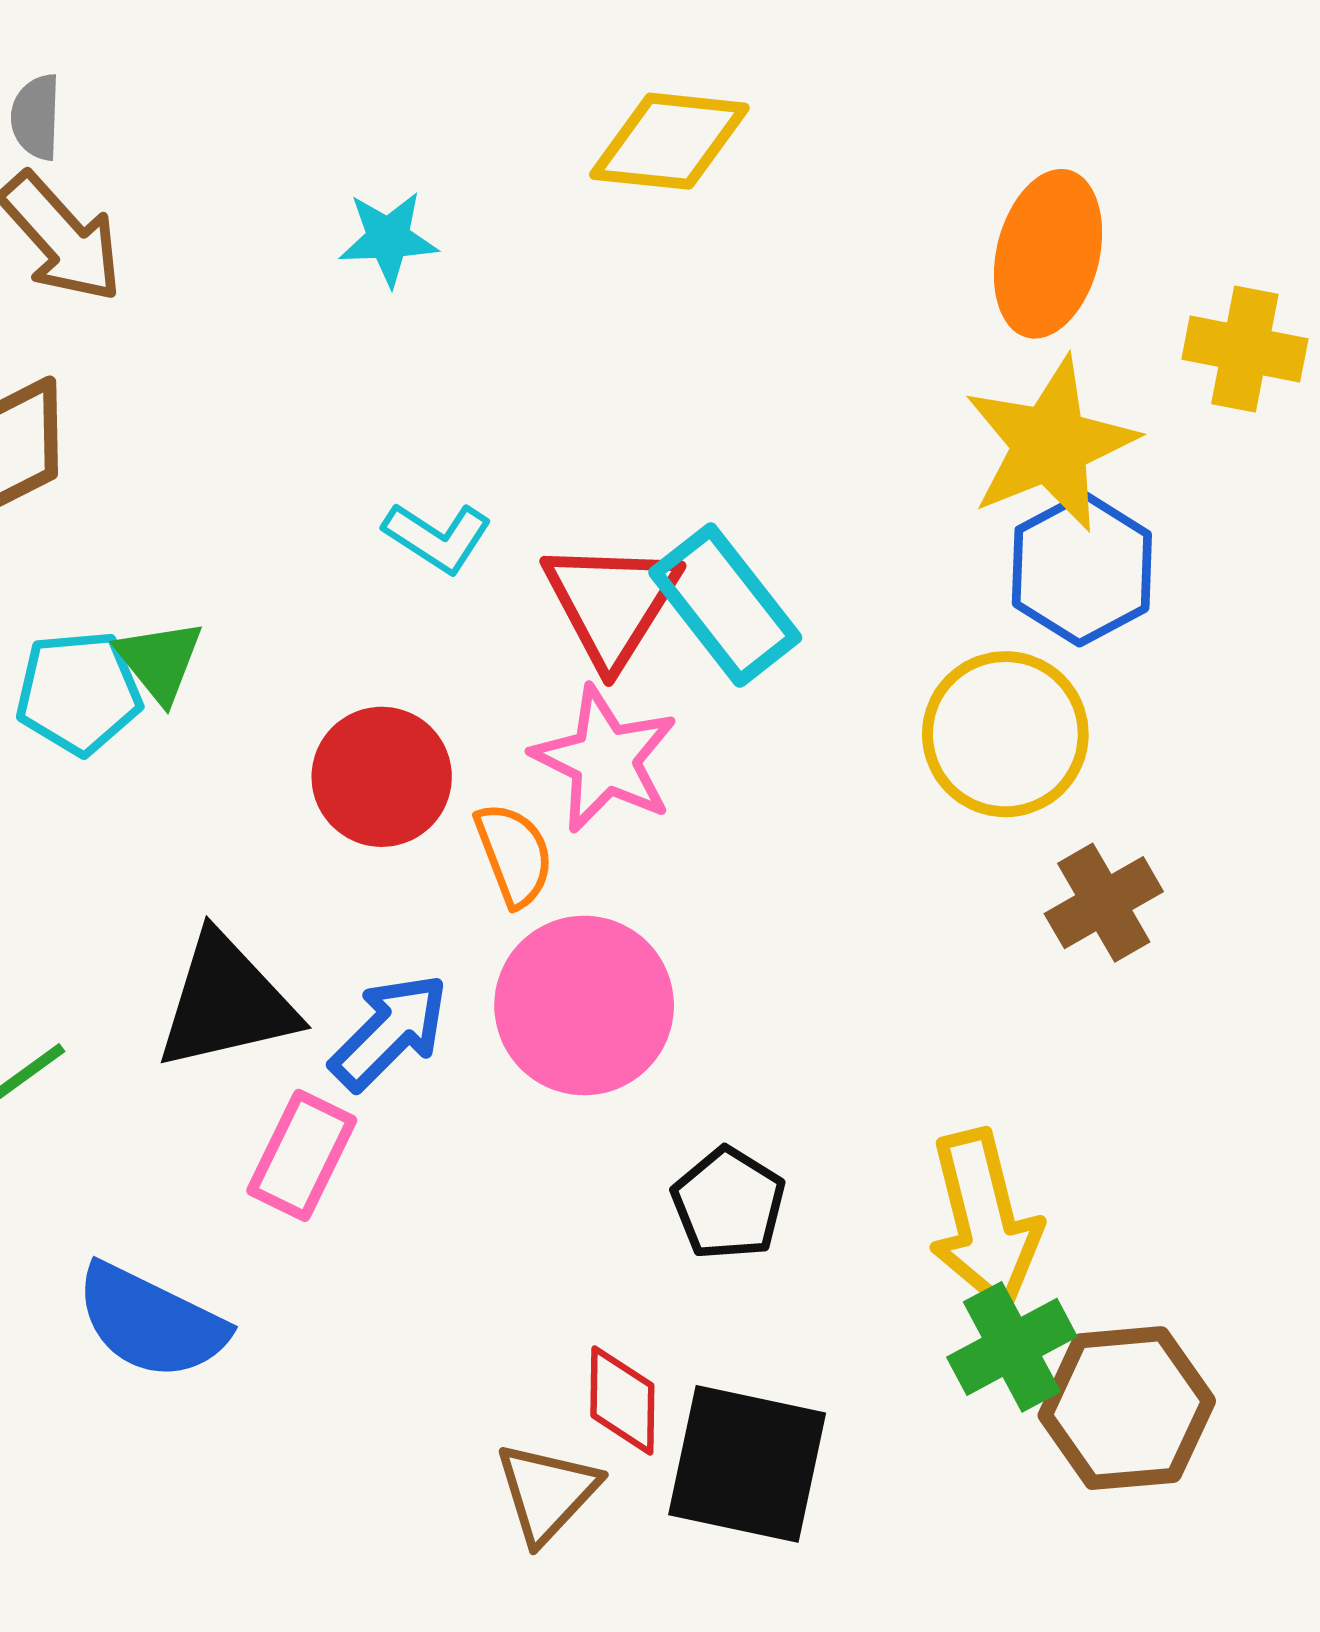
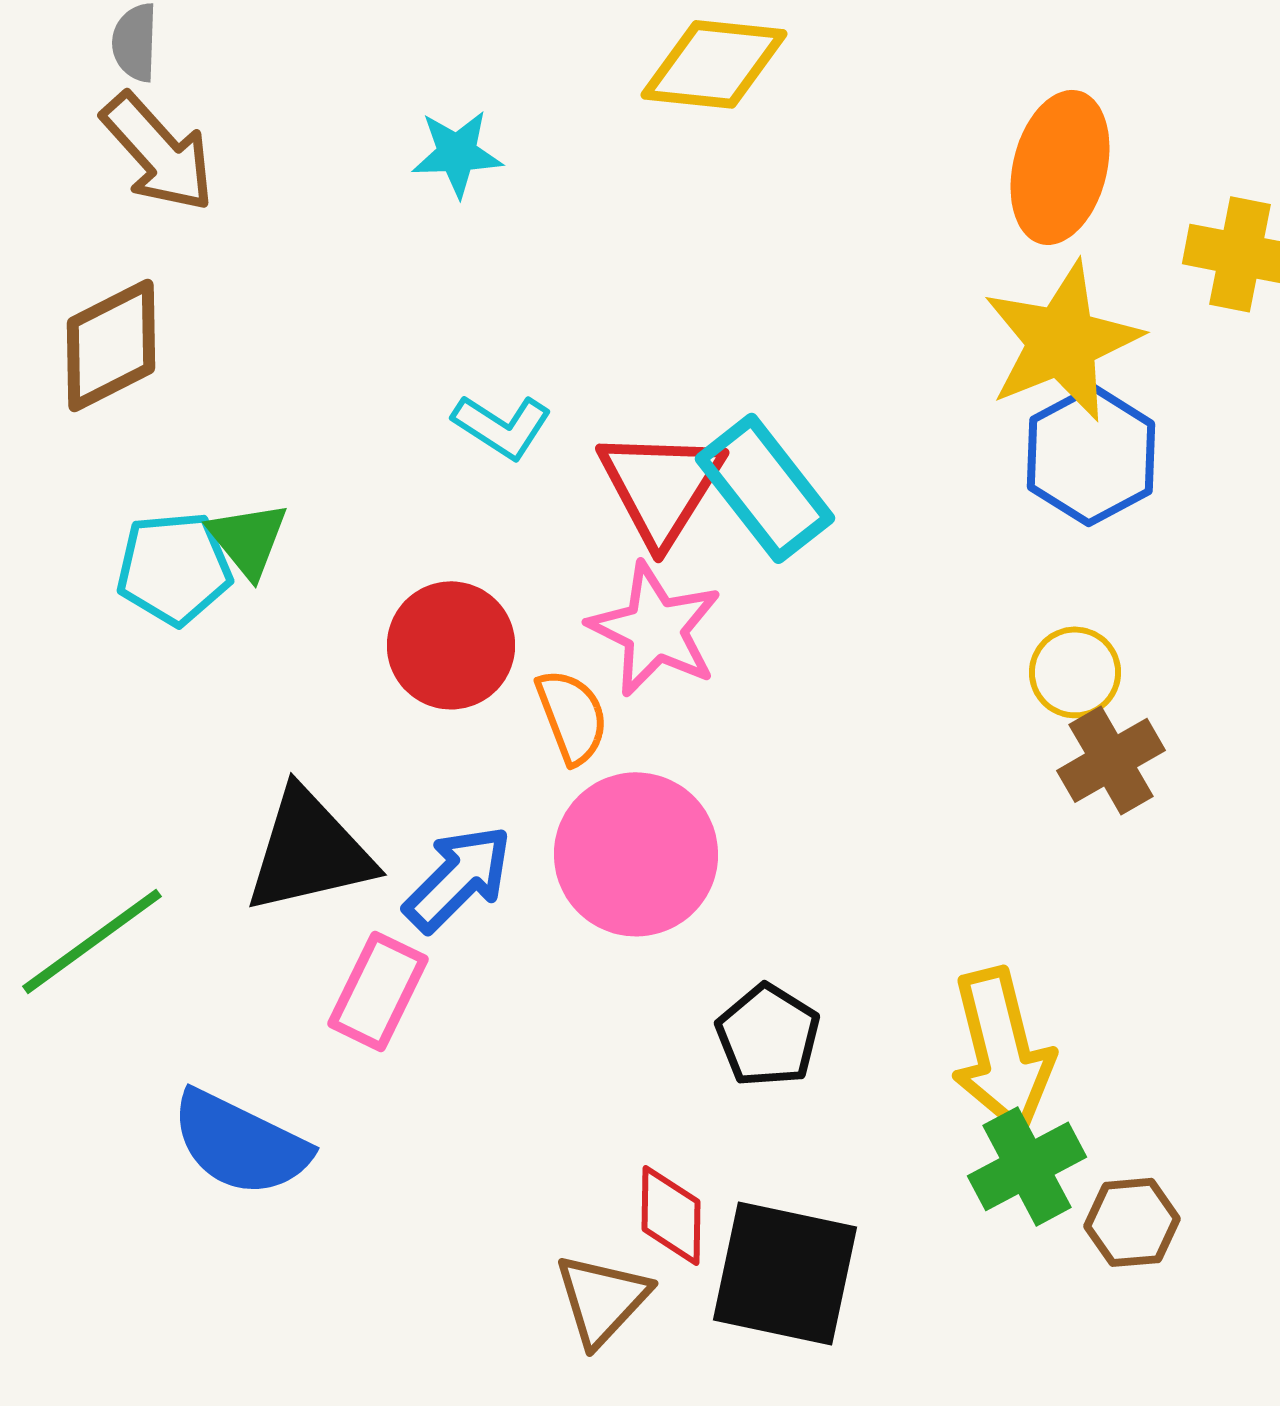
yellow circle: (1005, 734) -> (1075, 672), moved, size x0.6
brown hexagon: (1127, 1408) -> (1132, 1222), size x0.6

